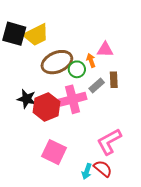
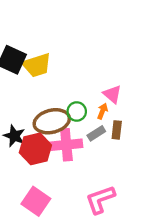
pink triangle: (105, 50) -> (112, 94), turned 30
orange arrow: (91, 60) -> (102, 111), moved, turned 32
brown ellipse: (57, 62) -> (52, 121), moved

